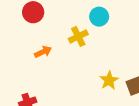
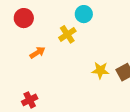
yellow star: (109, 80) -> (100, 70), turned -30

